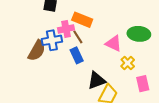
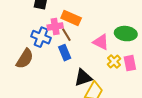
blue cross: (52, 40) -> (41, 37), turned 30
brown semicircle: (37, 51) -> (25, 59), moved
pink rectangle: (143, 84) -> (130, 63), moved

